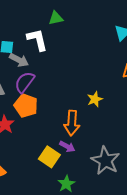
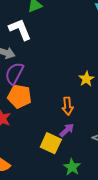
orange arrow: (72, 123) -> (68, 106), size x0.7
purple arrow: (67, 147) -> (67, 130), turned -63

